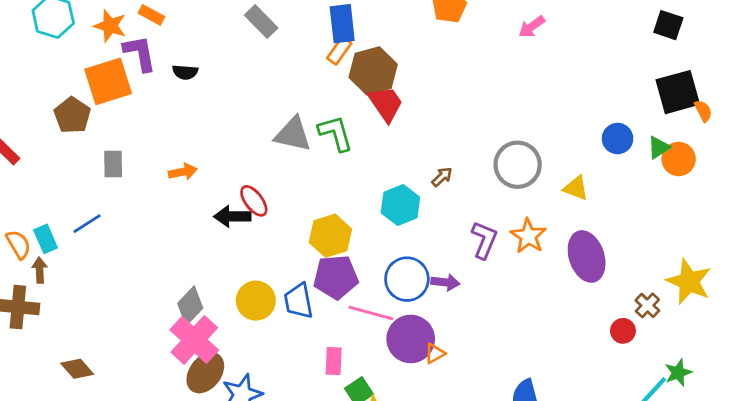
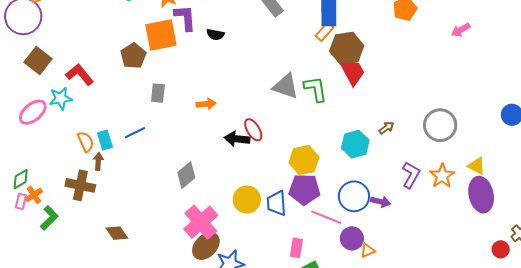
yellow triangle: (576, 188) -> (477, 166), moved
gray diamond: (190, 306) -> (186, 175), moved
purple circle: (411, 339) -> (352, 238), size x0.7

